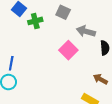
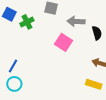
blue line: (11, 63) -> (13, 66), turned 32

